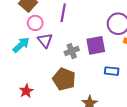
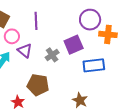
blue rectangle: (112, 71) -> (94, 65), size x1.5
brown pentagon: (64, 79) -> (38, 85), moved

